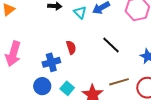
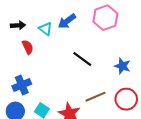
red semicircle: (71, 47) -> (28, 47), moved

